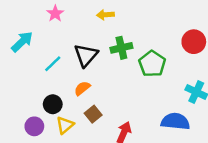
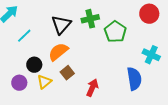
cyan line: (53, 64) -> (24, 36), moved
orange semicircle: (82, 88) -> (58, 52), size x1.5
blue semicircle: (175, 121) -> (134, 79), turned 75

